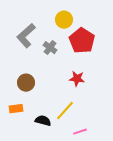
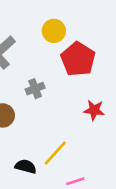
gray cross: (50, 48) -> (35, 89), moved, turned 32
red star: (77, 79) -> (94, 110), moved

